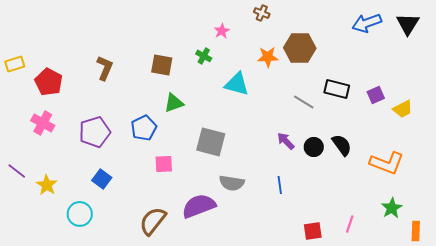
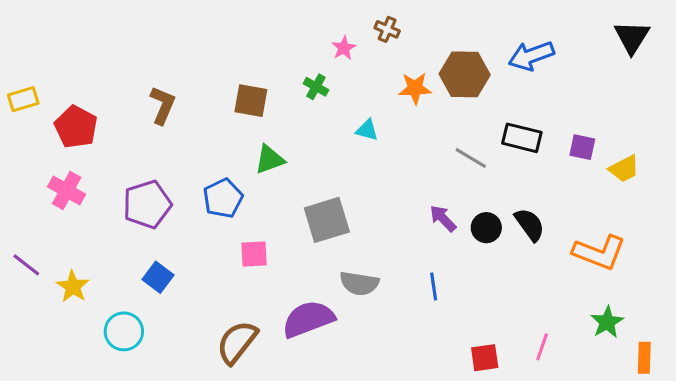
brown cross: (262, 13) -> (387, 29), moved
blue arrow: (367, 23) -> (531, 56), moved
cyan triangle: (237, 84) -> (367, 130), size x0.6
purple square: (376, 95) -> (582, 147), turned 36
gray square: (211, 142) -> (327, 220), turned -32

